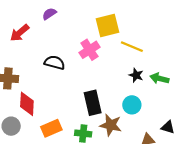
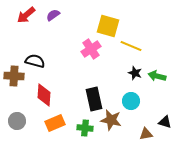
yellow square: (108, 25) -> (108, 26), turned 30
red arrow: (20, 33) -> (26, 15), moved
black semicircle: (55, 63) -> (35, 61), moved
red diamond: (27, 104) -> (44, 95), moved

